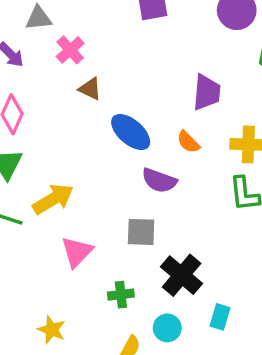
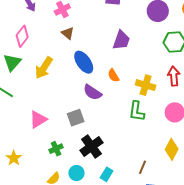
purple trapezoid: (207, 92) -> (121, 40), moved
yellow arrow: (53, 199) -> (44, 68), moved, turned 140
gray square: (141, 232) -> (76, 118), turned -36
green cross: (121, 295) -> (56, 149), turned -32

